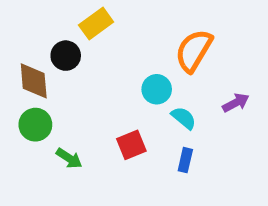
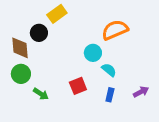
orange semicircle: (194, 51) -> (115, 30), turned 36
purple arrow: (236, 103) -> (141, 92), moved

